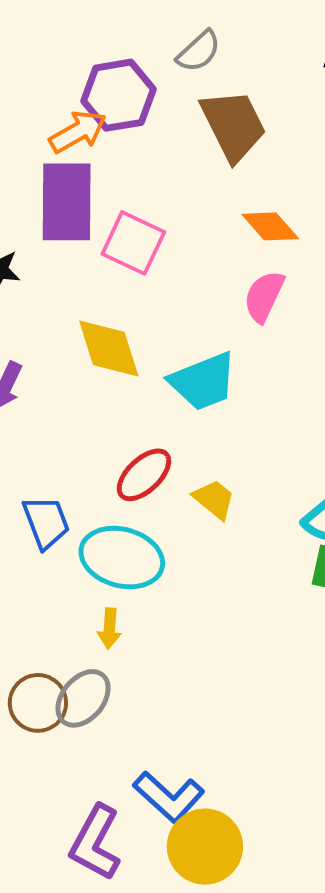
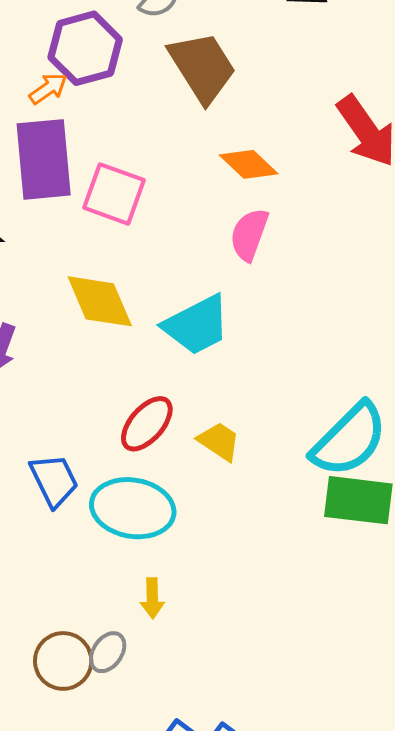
orange arrow: (78, 132) -> (48, 89), size x0.7
yellow arrow: (109, 628) -> (152, 598), moved
gray ellipse: (83, 698) -> (108, 652), size x0.7

